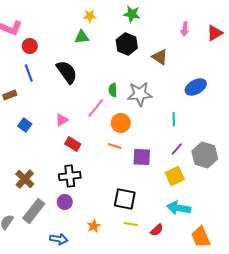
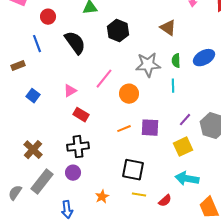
black hexagon: (127, 44) -> (118, 31), moved
red circle: (30, 46) -> (48, 17), moved
green semicircle: (113, 90) -> (176, 61), moved
cyan line: (174, 119) -> (173, 86), moved
orange line: (115, 146) -> (124, 129), moved, turned -40
blue arrow: (59, 239) -> (67, 210), turned 72

